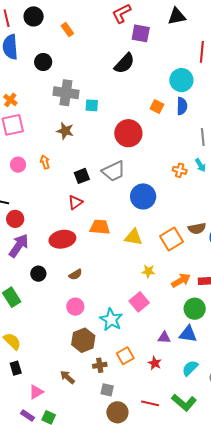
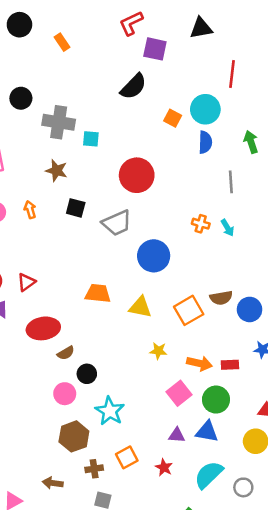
black circle: (43, 62) -> (21, 98), moved
orange square: (157, 107) -> (173, 118), moved
cyan arrow: (200, 165) -> (227, 228), moved
black square: (82, 176) -> (76, 208), moved, turned 35
red triangle: (75, 202) -> (26, 282), moved
red ellipse: (62, 239) -> (43, 328), moved
black circle: (38, 274) -> (87, 374), moved
orange arrow: (181, 280) -> (199, 363), turned 42
pink square: (139, 302) -> (179, 393), moved
cyan semicircle: (190, 368) -> (209, 475), size x1.4
brown arrow: (67, 377) -> (53, 483), turned -35

